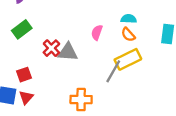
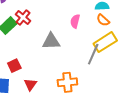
red cross: (51, 48) -> (23, 18), moved
red triangle: (26, 97) -> (30, 84), moved

